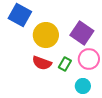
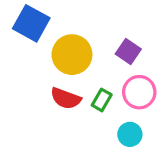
purple square: (82, 33) -> (128, 51), size x0.7

